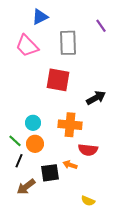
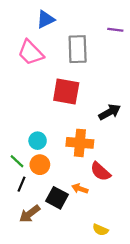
purple line: (101, 26) -> (115, 30), turned -48
red semicircle: (88, 150) -> (100, 172), turned 36
black square: (50, 173) -> (57, 198), turned 36

